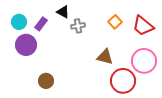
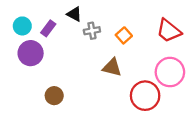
orange square: (115, 22) -> (124, 35), moved
brown triangle: (105, 57) -> (112, 67), moved

